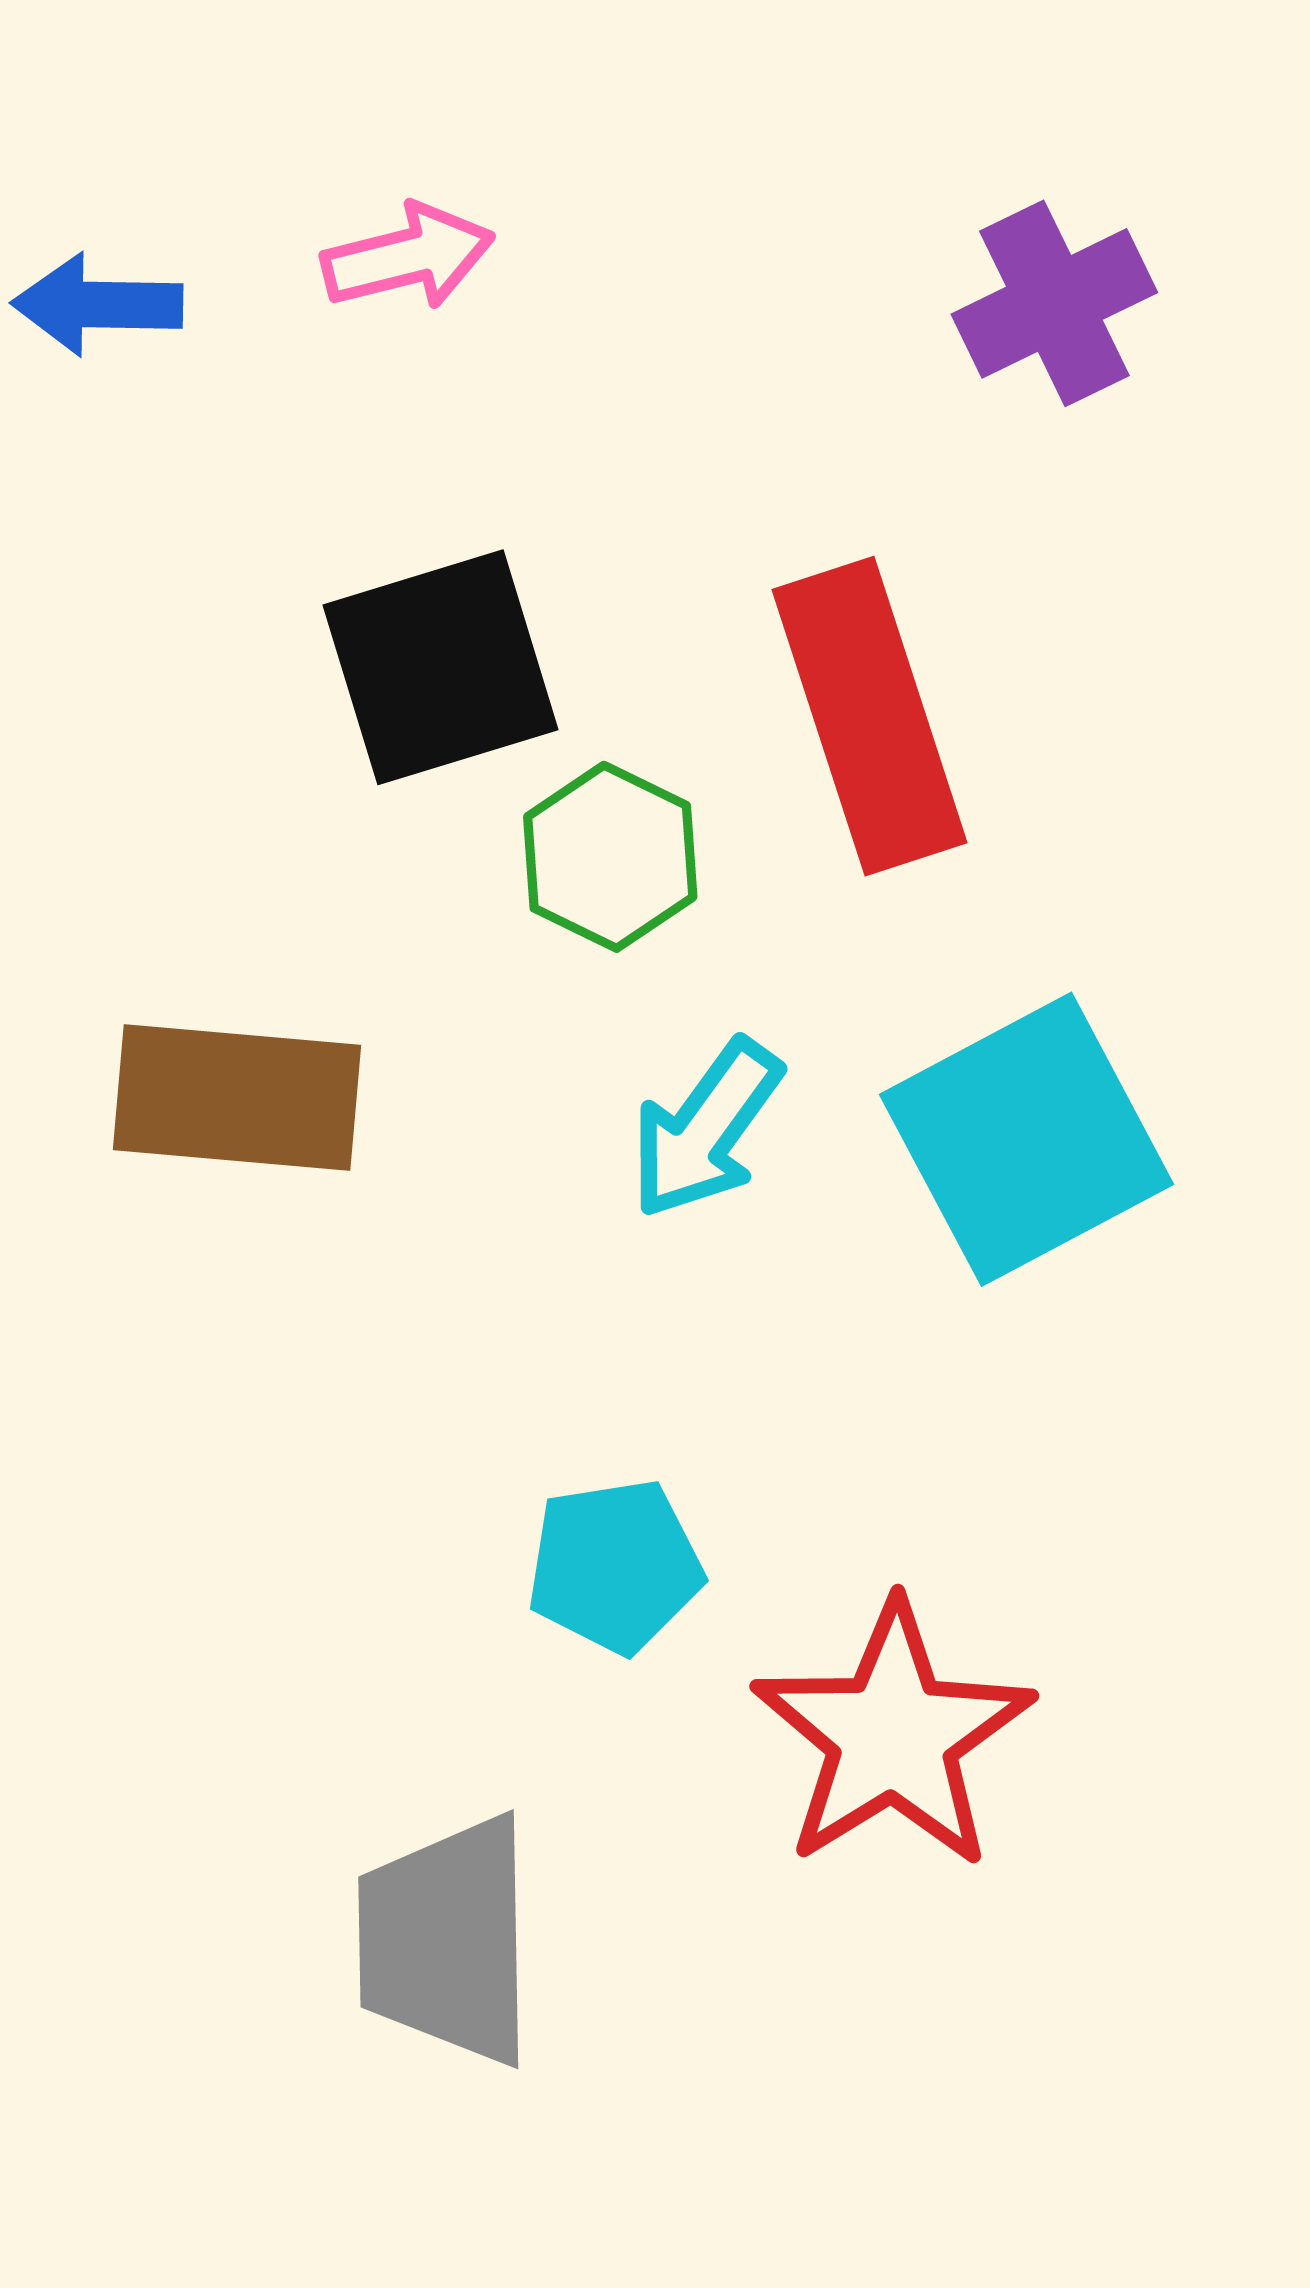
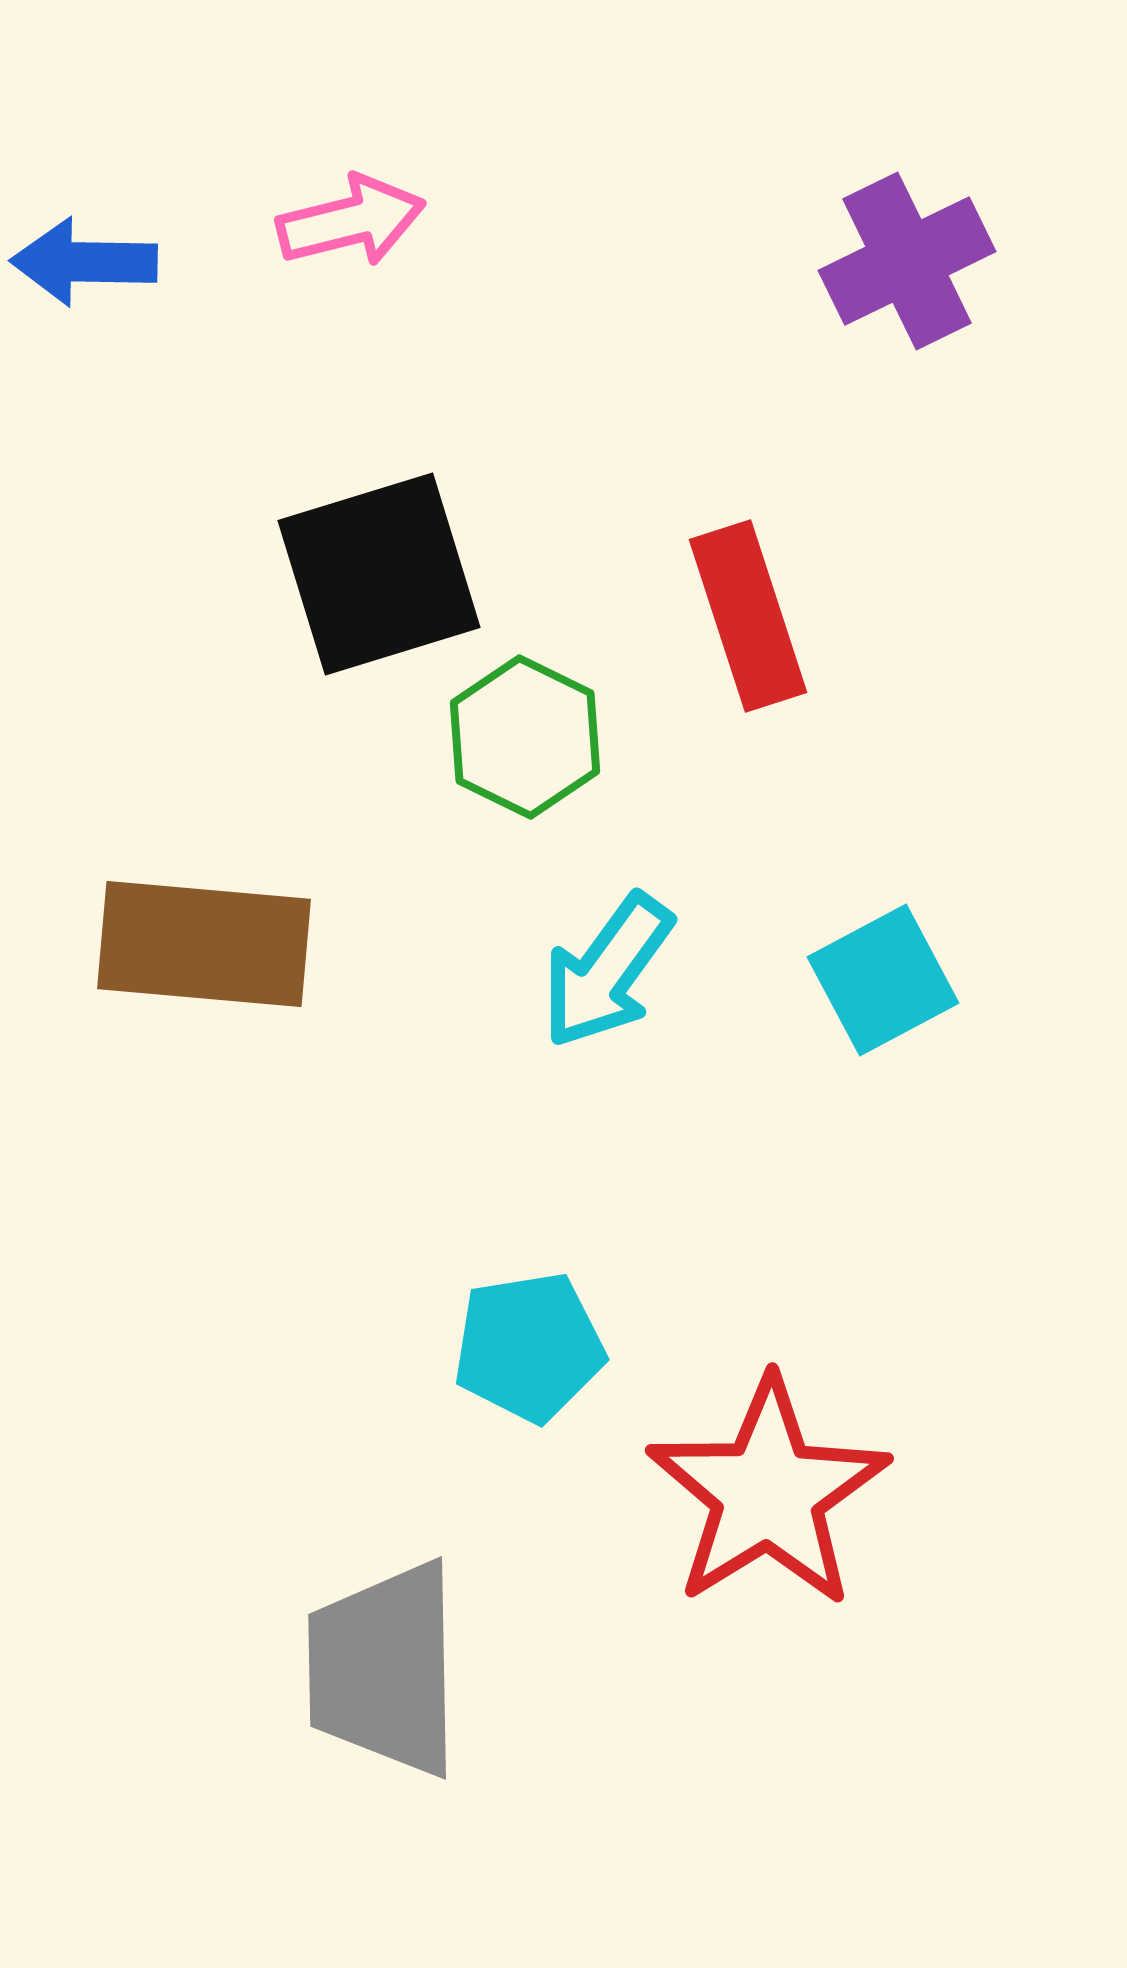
red rectangle: (870, 716) -> (748, 616), size x0.7
cyan square: (1026, 1139) -> (883, 980), size x0.6

